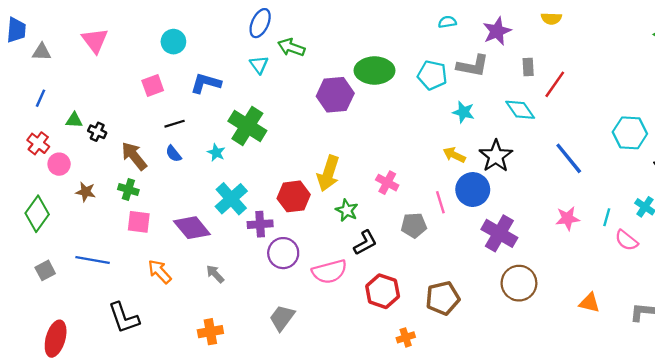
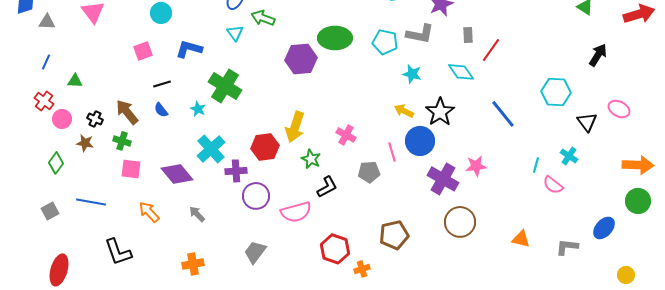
black cross: (97, 132) -> (95, 119), moved
green diamond: (37, 214) -> (56, 163), moved, size x0.7
pink star: (567, 218) -> (476, 166), moved
red hexagon: (383, 291) -> (335, 249), moved

